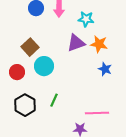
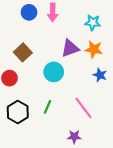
cyan star: (86, 19) -> (93, 23), moved
cyan circle: (44, 66) -> (54, 72), moved
pink line: (97, 113) -> (83, 108), moved, turned 55

